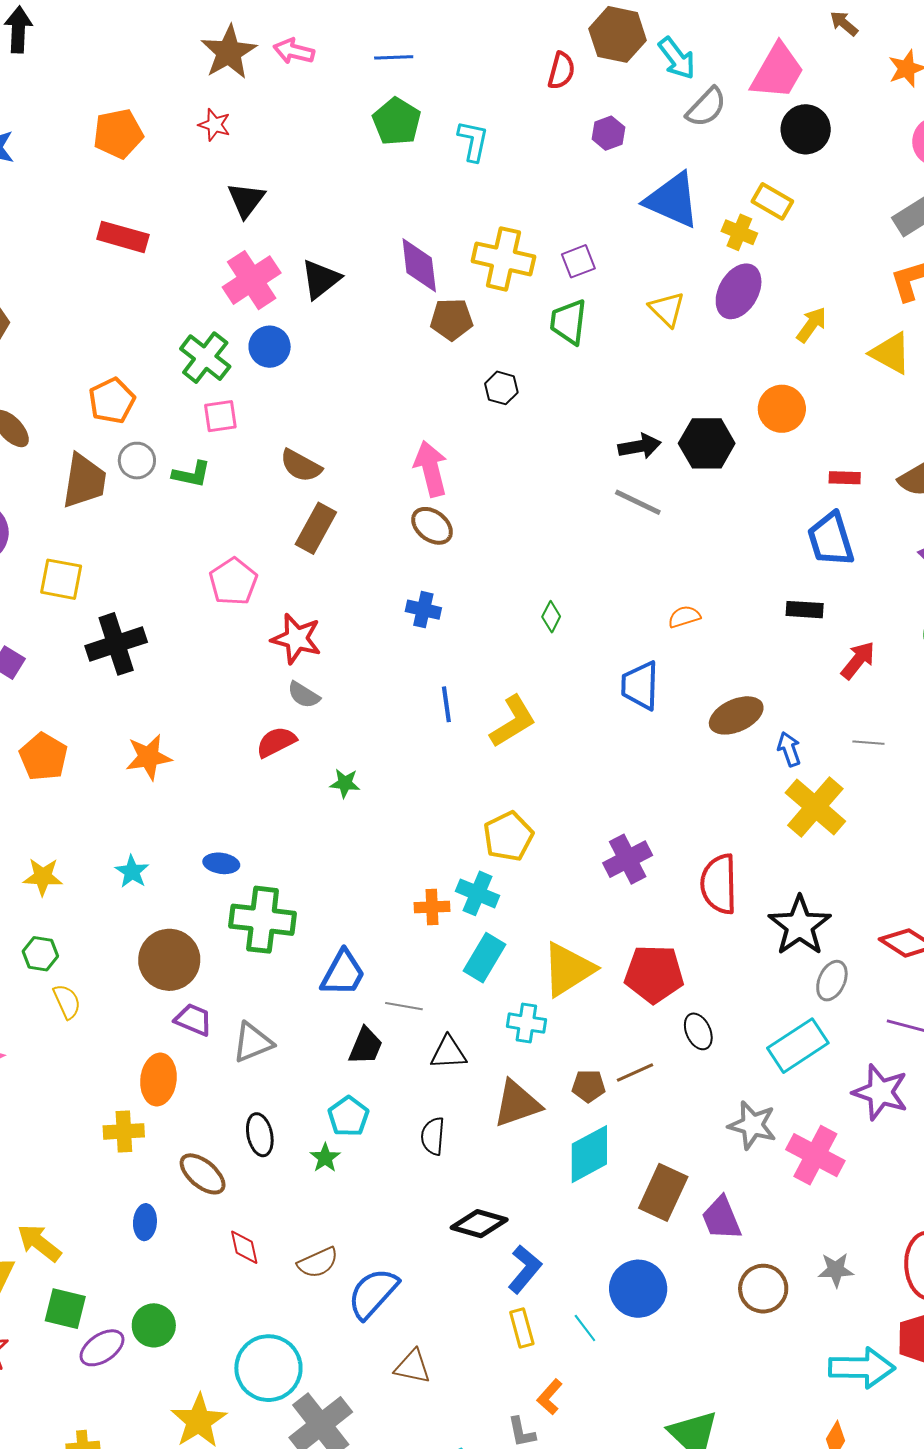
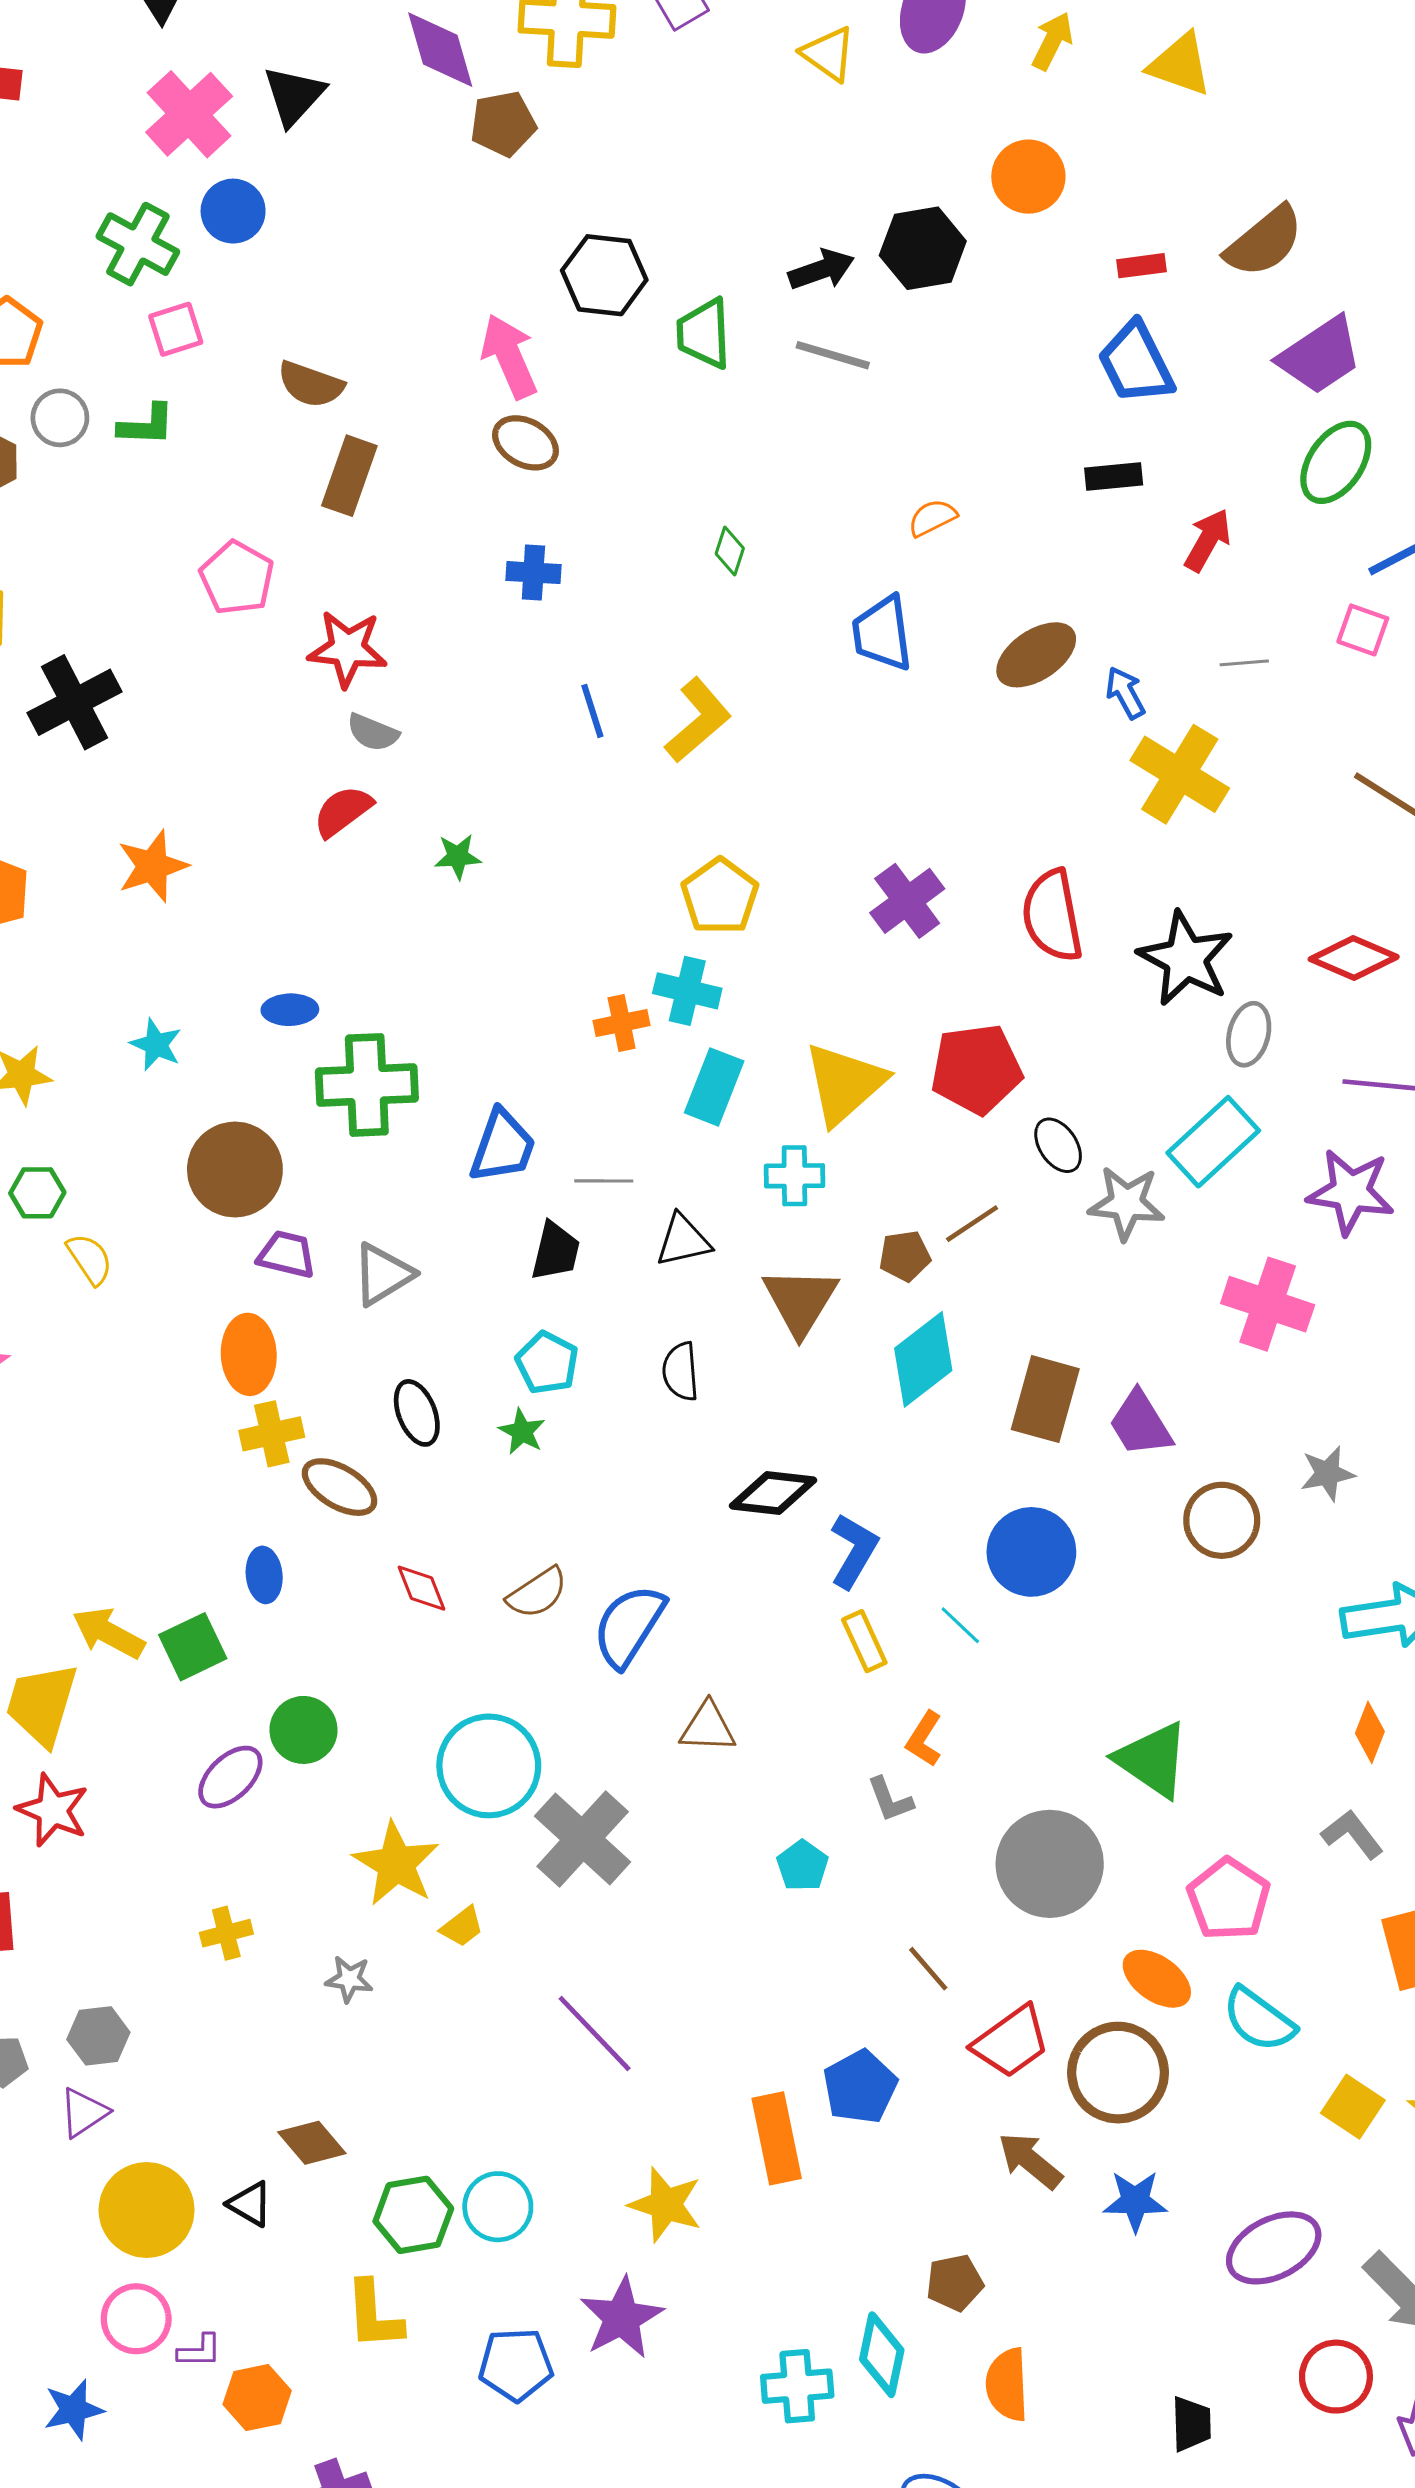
green trapezoid: (568, 322) -> (704, 333), moved
black hexagon: (501, 388) -> (604, 275), moved, size x1.6
brown triangle: (517, 1104) -> (800, 1301), turned -30
gray star: (752, 1125) -> (1126, 1203), moved
yellow cross: (124, 1131) -> (272, 1434), moved
green square: (65, 1309) -> (193, 1647), moved, turned -30

